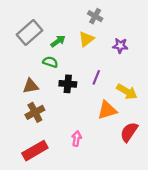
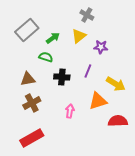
purple star: (120, 46) -> (101, 47), moved
red semicircle: (129, 132) -> (118, 121), turned 54
pink arrow: (77, 139) -> (70, 111), moved

